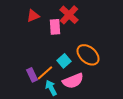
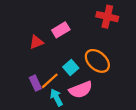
red cross: (69, 15) -> (107, 17), moved, turned -30
red triangle: (33, 16) -> (36, 42), moved
pink rectangle: (55, 27) -> (61, 30), turned 63

